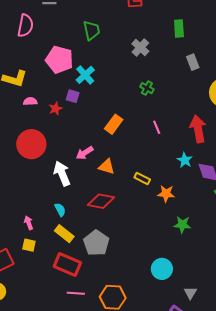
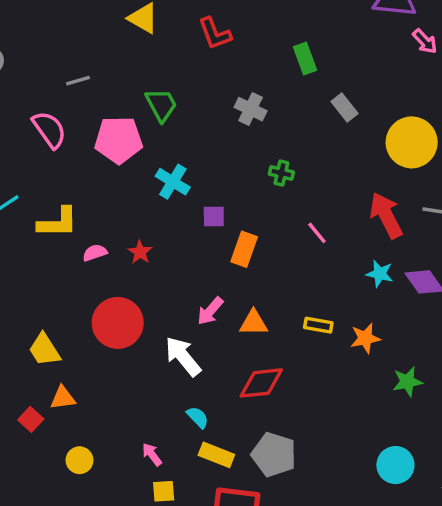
pink semicircle: (25, 26) -> (49, 130), turned -30
pink pentagon: (59, 60) -> (119, 140), moved
purple square: (73, 96) -> (214, 217), moved

